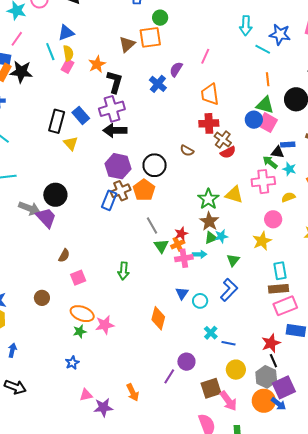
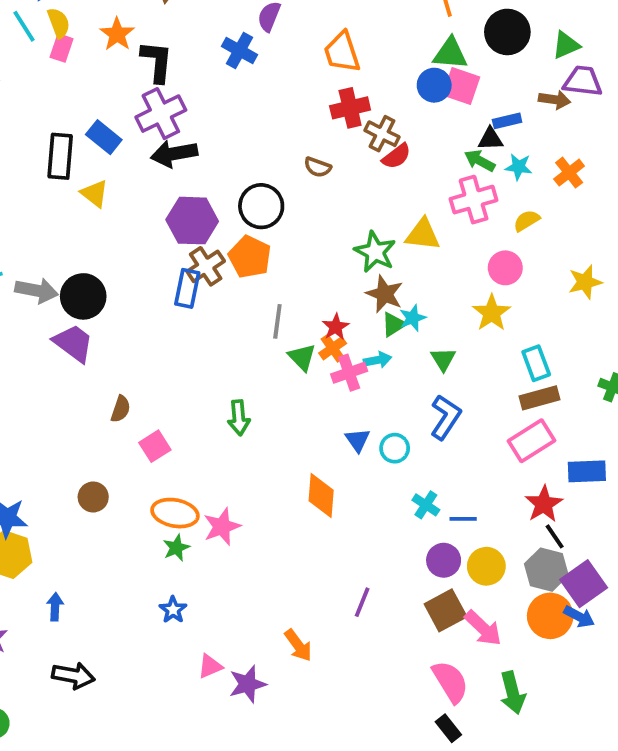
gray arrow: (29, 208) -> (37, 291), moved
gray line: (152, 225) -> (277, 321), turned 48
pink rectangle: (285, 306) -> (532, 441), moved
purple circle: (186, 362) -> (444, 560), moved

